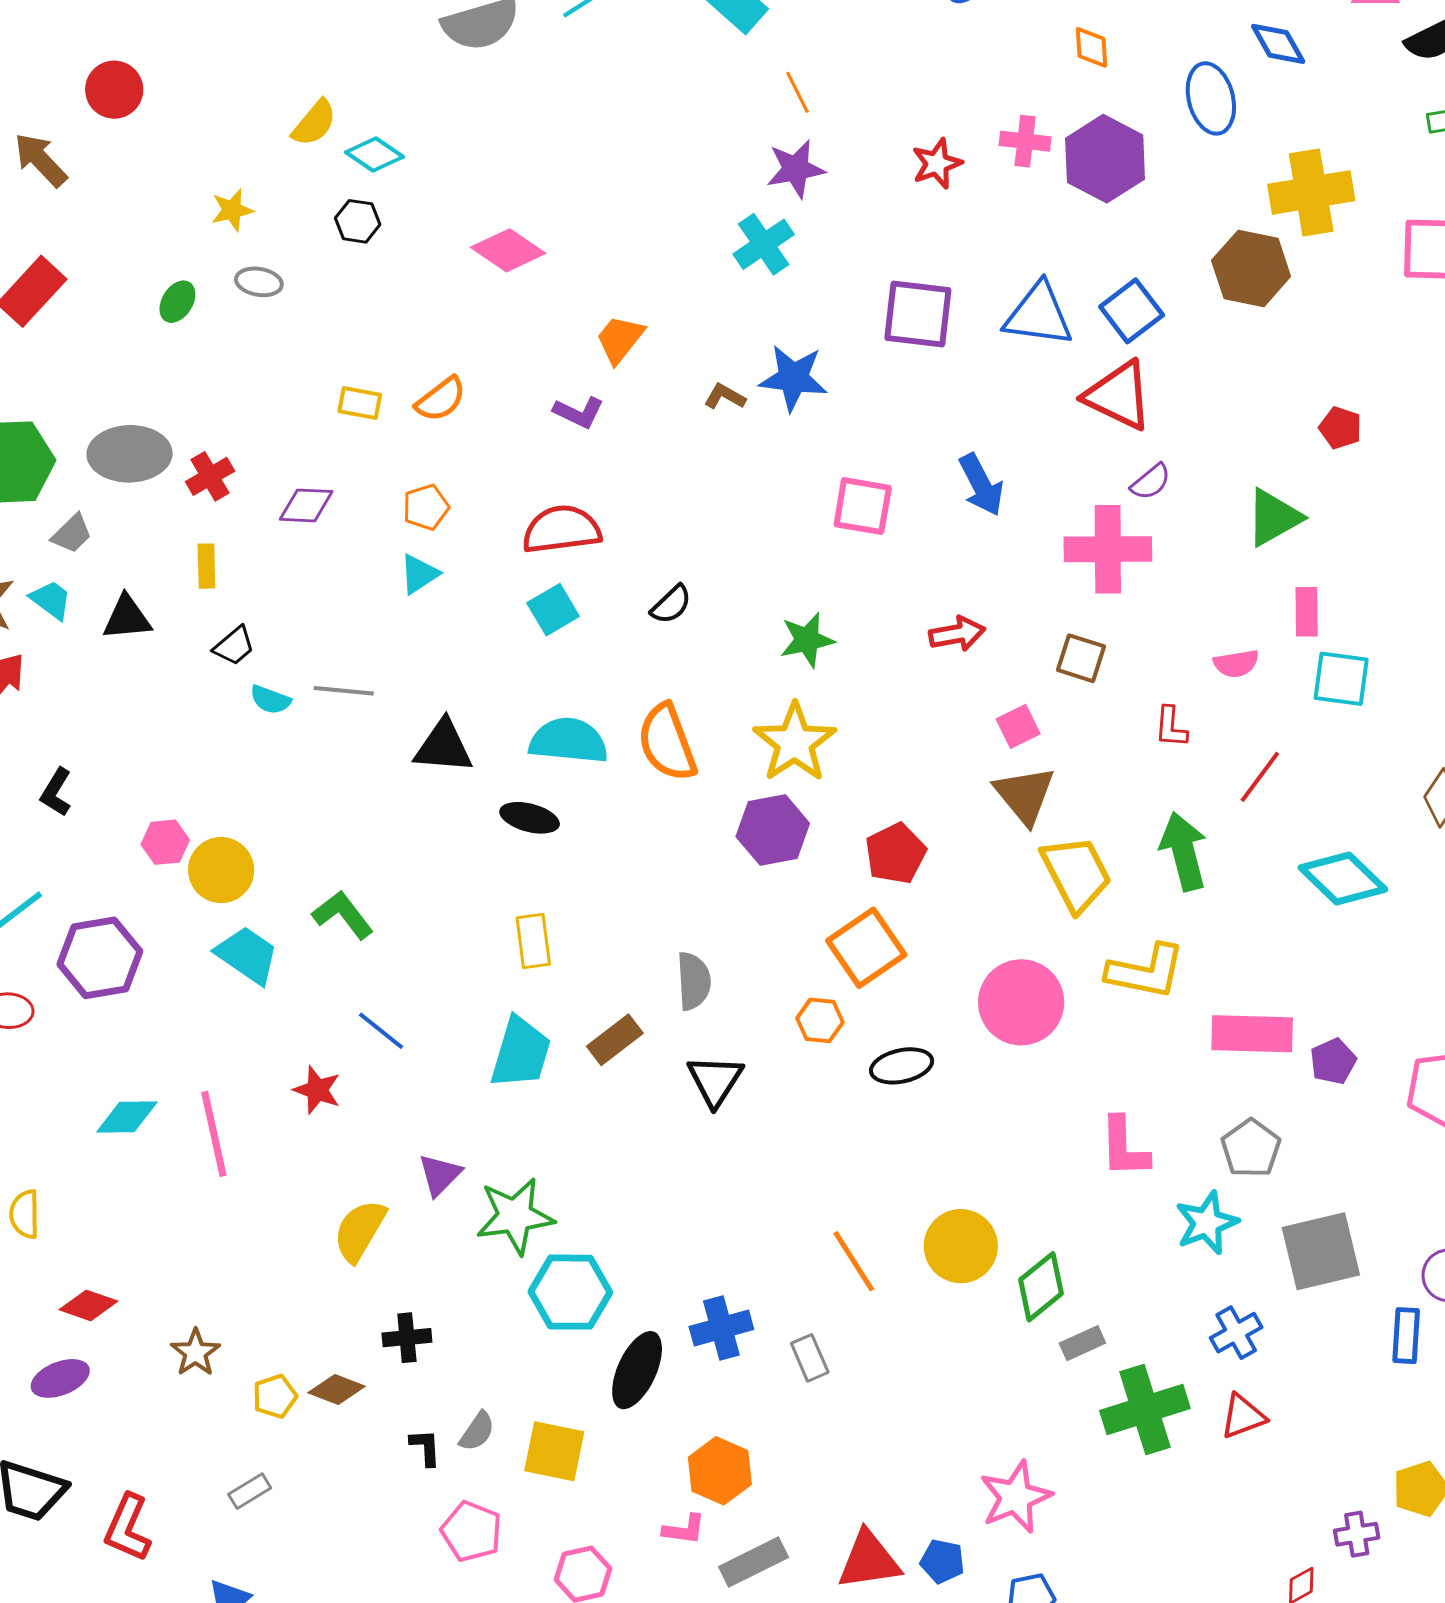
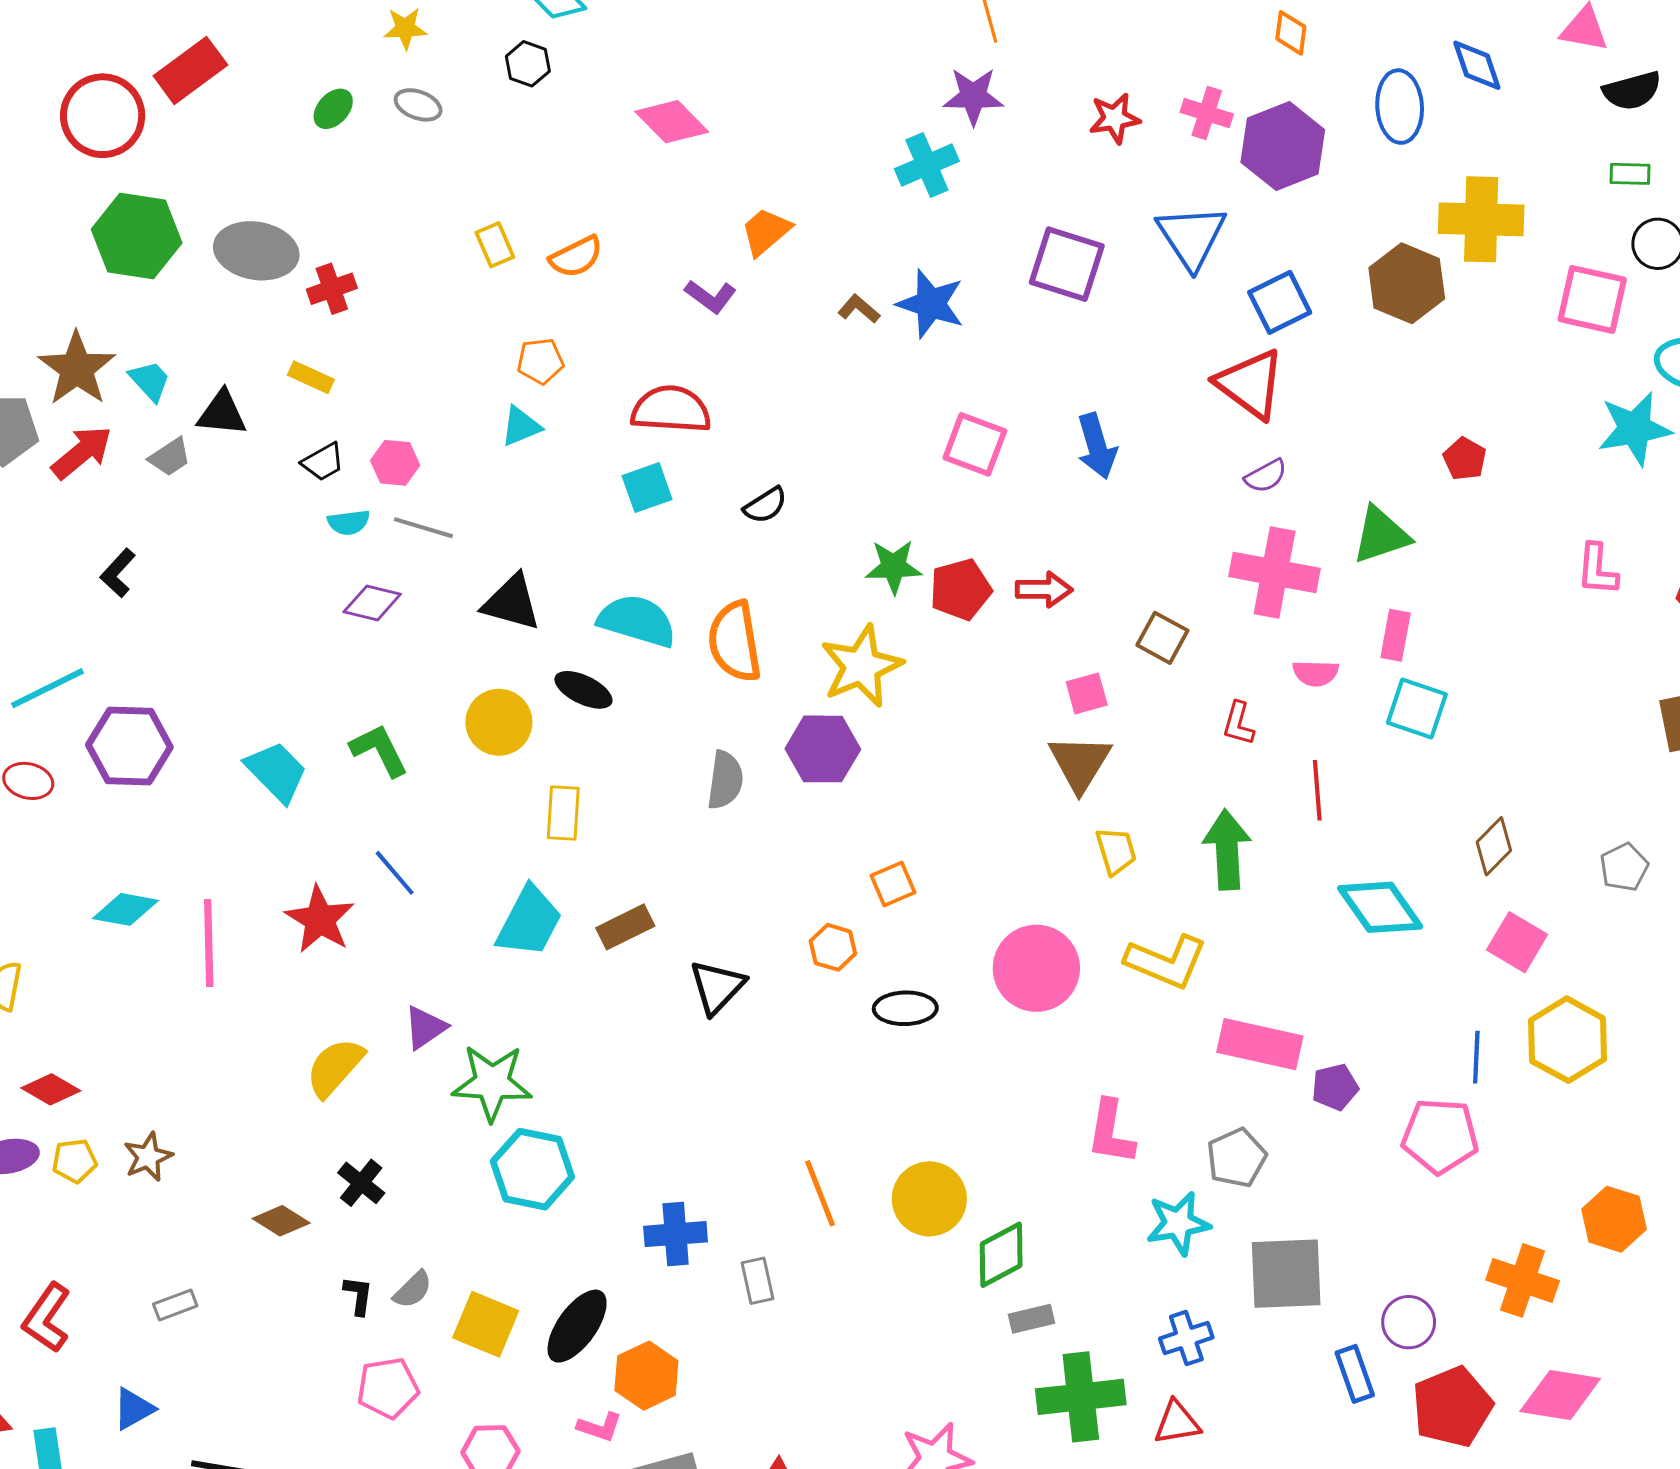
blue triangle: (1038, 315) -> (1192, 237), moved, turned 38
yellow rectangle: (360, 403) -> (495, 245), turned 45
purple diamond: (306, 505) -> (372, 603), moved
gray trapezoid: (72, 534) -> (170, 457), moved
pink cross: (1108, 549) -> (1275, 572), moved
yellow rectangle: (206, 566) -> (311, 377), turned -75
cyan semicircle: (270, 700) -> (349, 522), turned -39
red line: (1260, 777) -> (1317, 790), turned -52
pink hexagon: (165, 842) -> (395, 463), moved
red pentagon: (896, 854) -> (961, 589), moved
yellow circle: (221, 870) -> (499, 722), moved
yellow trapezoid: (1076, 874) -> (1116, 851), size x0.6
orange square: (866, 948) -> (893, 884), size x0.6
gray semicircle: (694, 981) -> (725, 780), moved
red star: (317, 1090) -> (320, 919), size x1.4
blue rectangle: (1406, 1336) -> (1355, 1374), turned -34
black cross: (407, 1338) -> (361, 1183), turned 33
black ellipse: (637, 1370) -> (577, 1326), moved
yellow pentagon: (275, 1396) -> (74, 1161), moved
pink pentagon: (471, 1531) -> (388, 1388), turned 30

